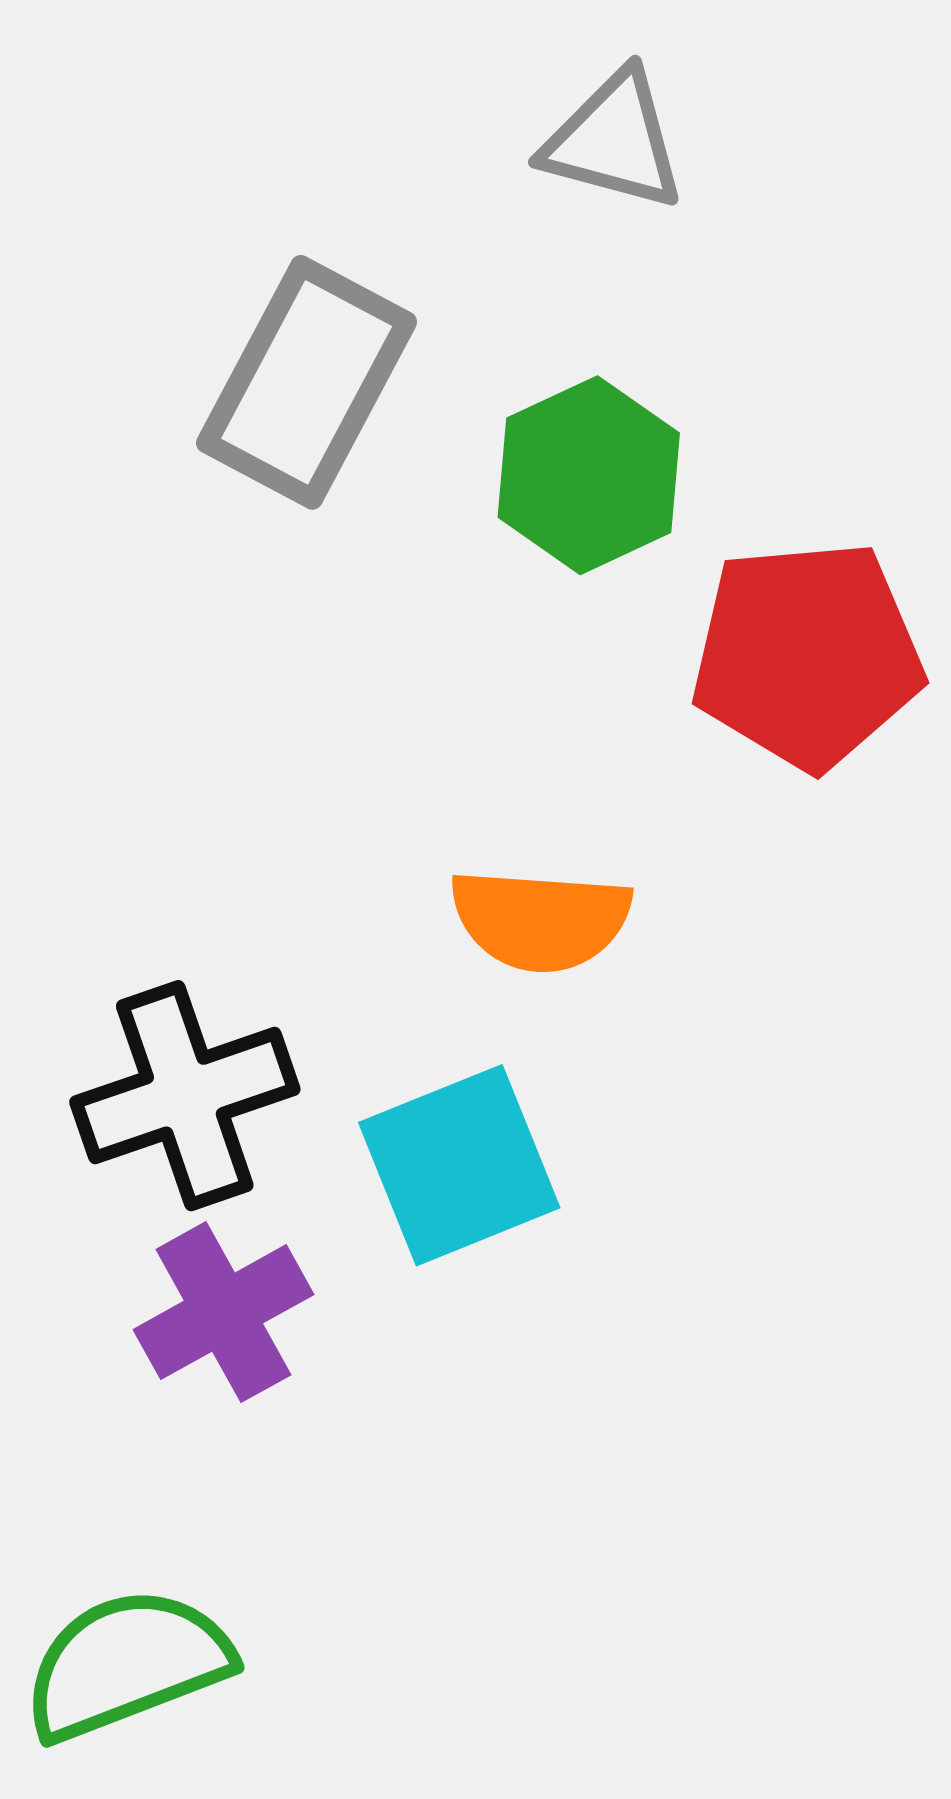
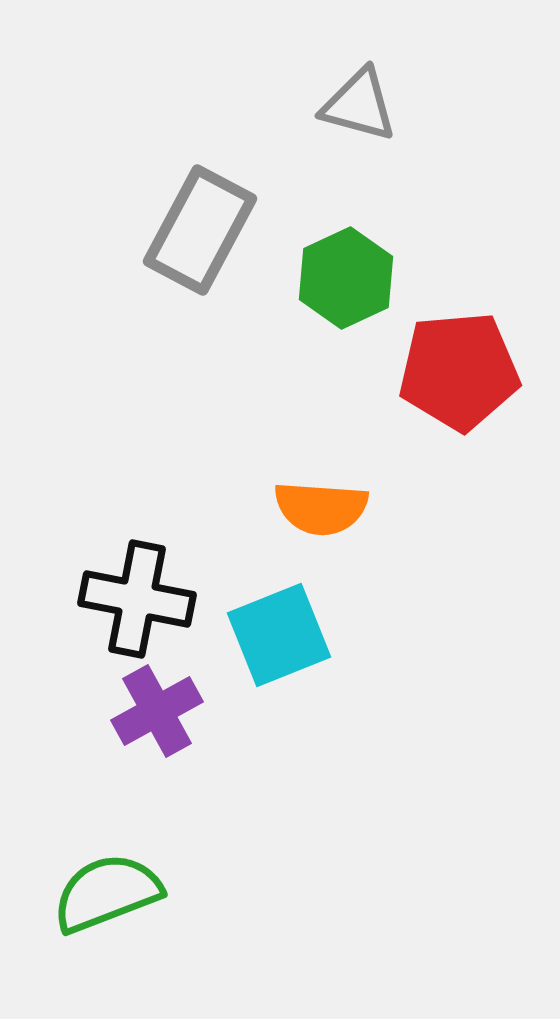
black cross: (185, 1096) -> (137, 599), turned 30

